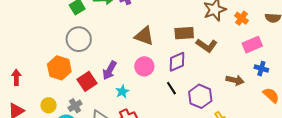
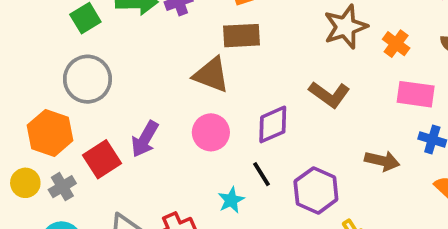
brown rectangle: (184, 33) -> (242, 36), moved
pink rectangle: (252, 45) -> (416, 94), turned 30
cyan star: (122, 92) -> (231, 200), moved
yellow circle: (49, 105) -> (25, 183), moved
gray cross: (75, 106) -> (62, 187), moved

